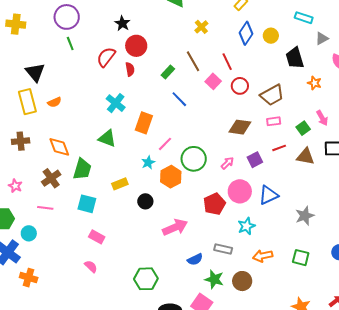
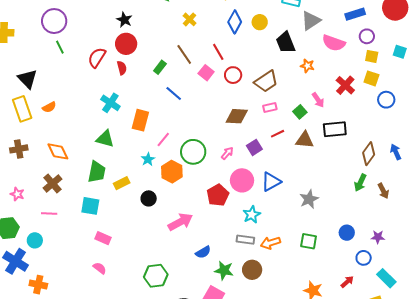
black star: (122, 23) -> (124, 20), moved
gray triangle: (322, 39) -> (311, 21), size x1.5
green trapezoid: (82, 169) -> (97, 172), moved
gray rectangle: (223, 249) -> (245, 240), moved

